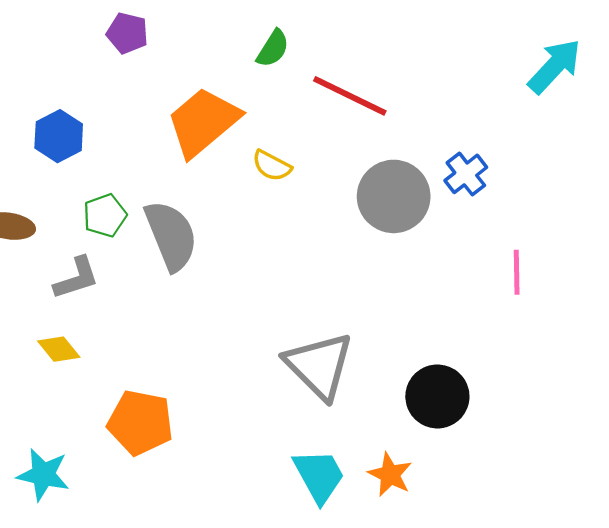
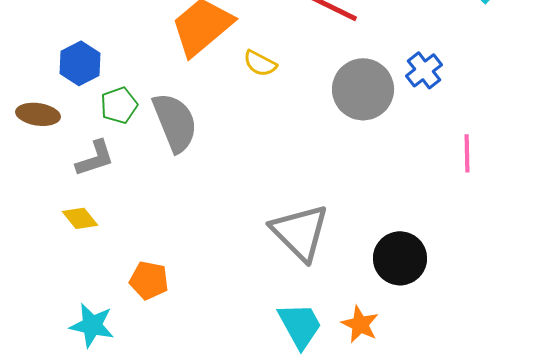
blue hexagon: (59, 136) -> (80, 63), moved
orange pentagon: (140, 423) -> (149, 280), size x0.7
cyan star: (43, 475) -> (92, 325), moved

